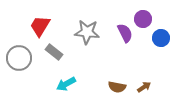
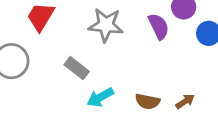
gray rectangle: (54, 52) -> (77, 68), moved
cyan arrow: (66, 84) -> (100, 97), moved

